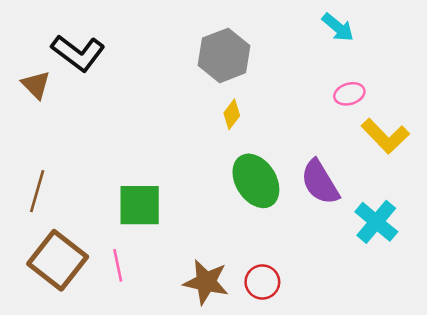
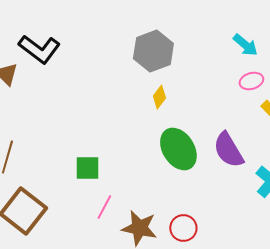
cyan arrow: (338, 27) -> (245, 45), moved
green square: (140, 205) -> (87, 168), size x0.7
pink line: (118, 265) -> (104, 207), moved, turned 40

